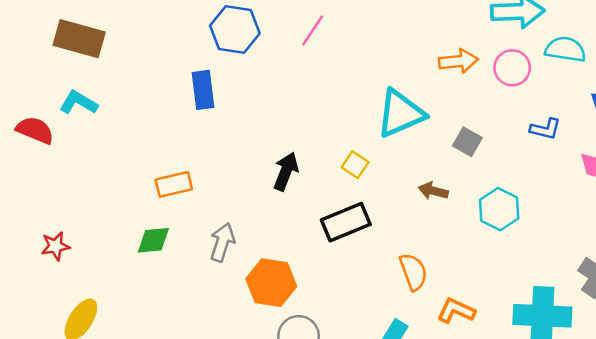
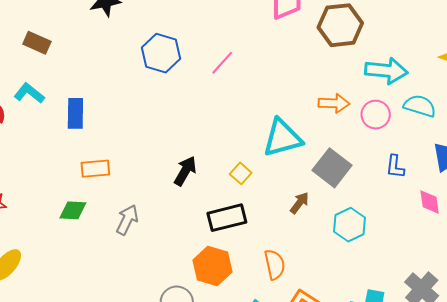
brown rectangle: (79, 39) -> (37, 43), size x0.7
blue rectangle: (203, 90) -> (75, 113), moved
blue L-shape: (545, 129) -> (395, 167), turned 75
gray square: (467, 142) -> (332, 168), size x1.6
brown arrow: (433, 191) -> (300, 203), turned 105
orange hexagon: (271, 283) -> (212, 266), moved

